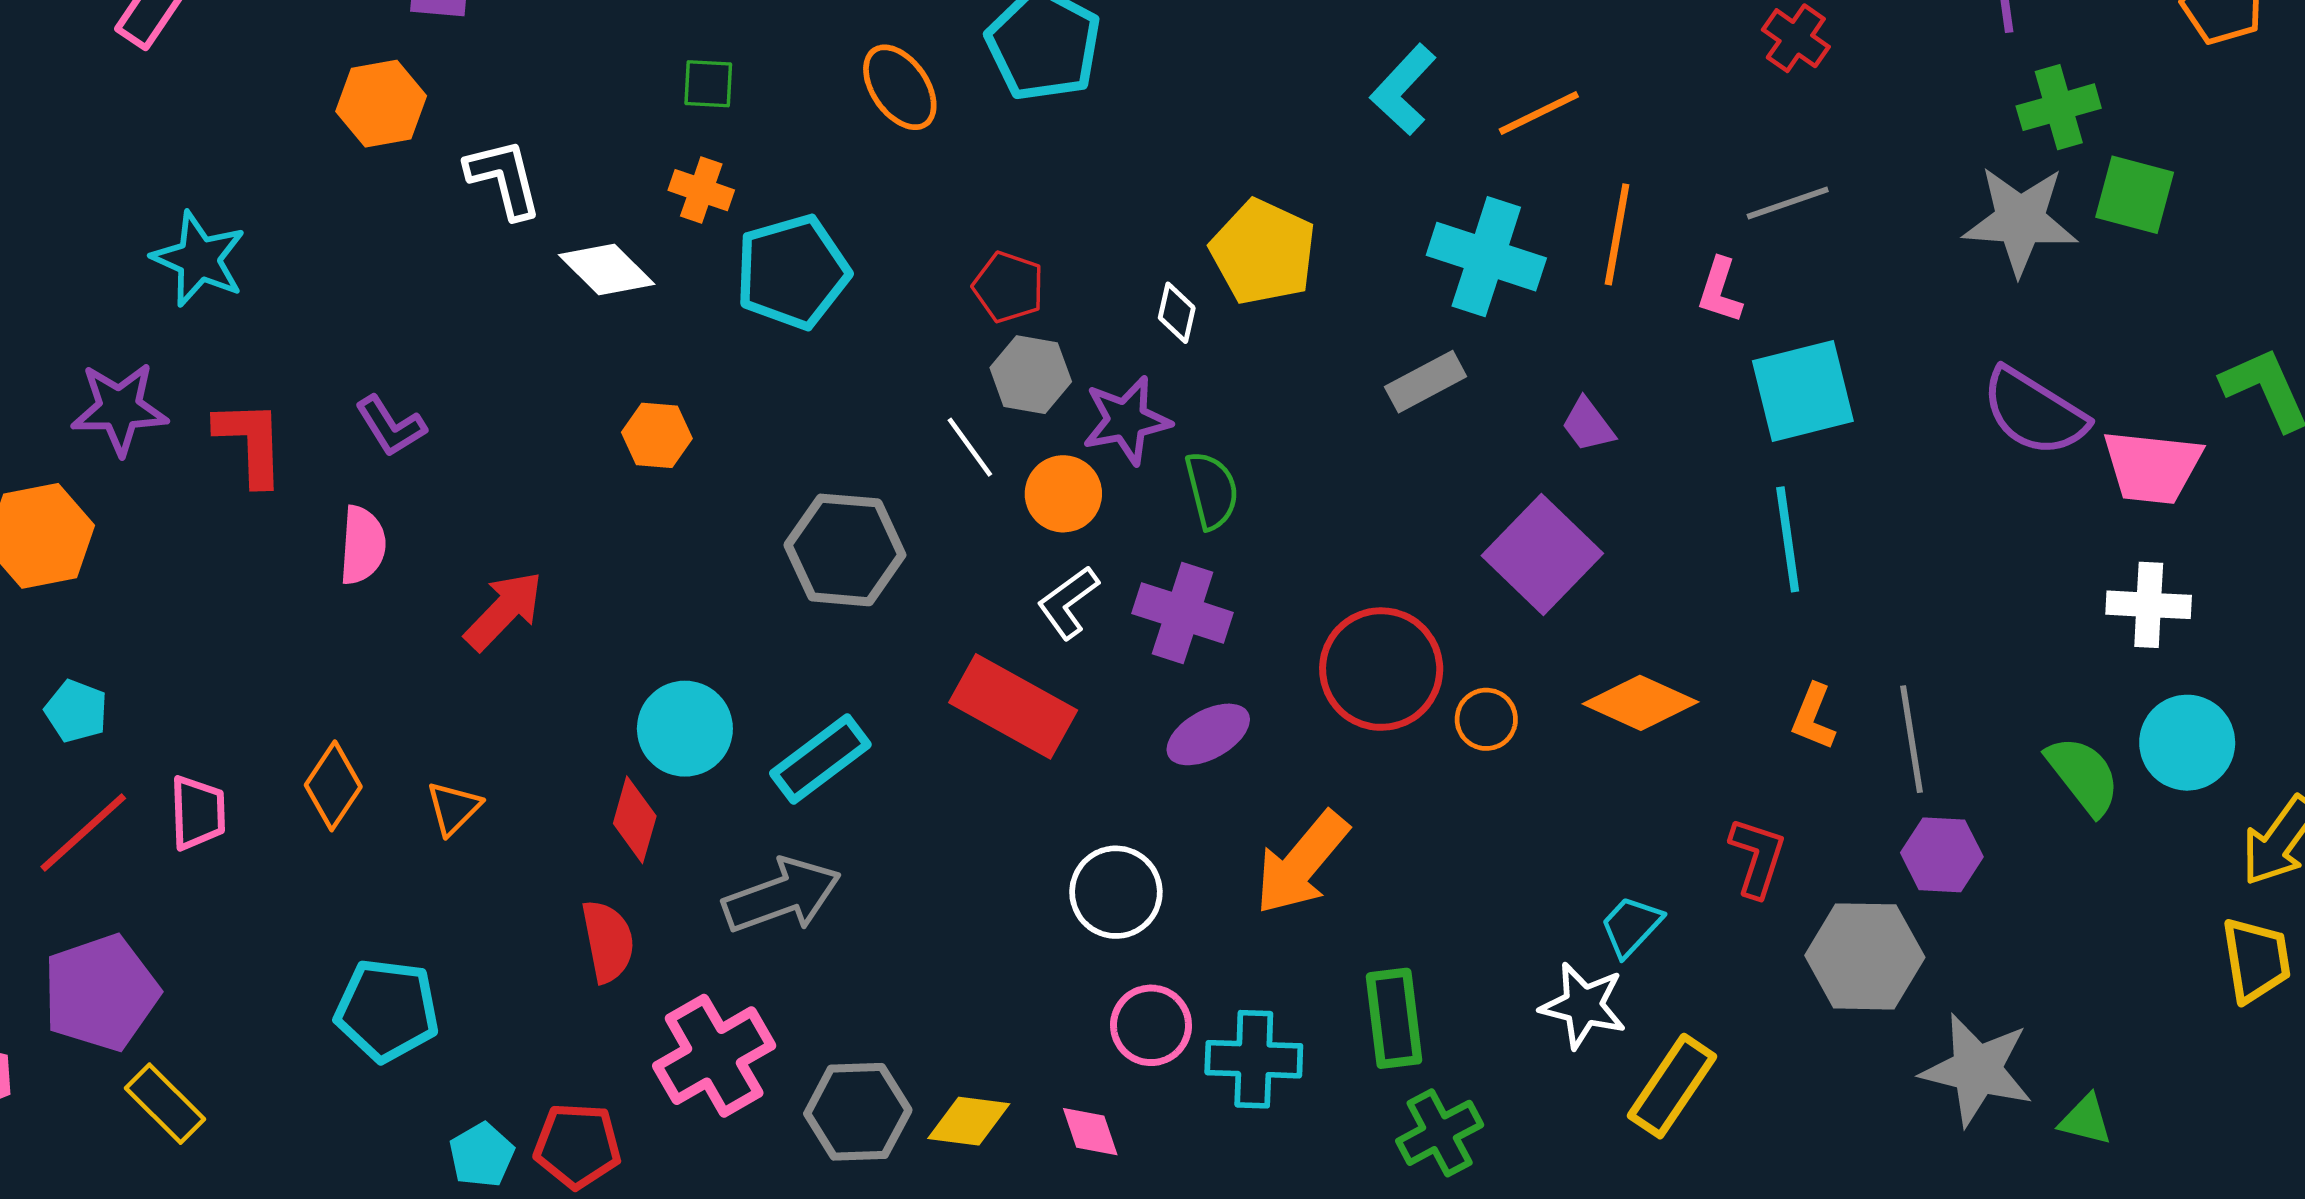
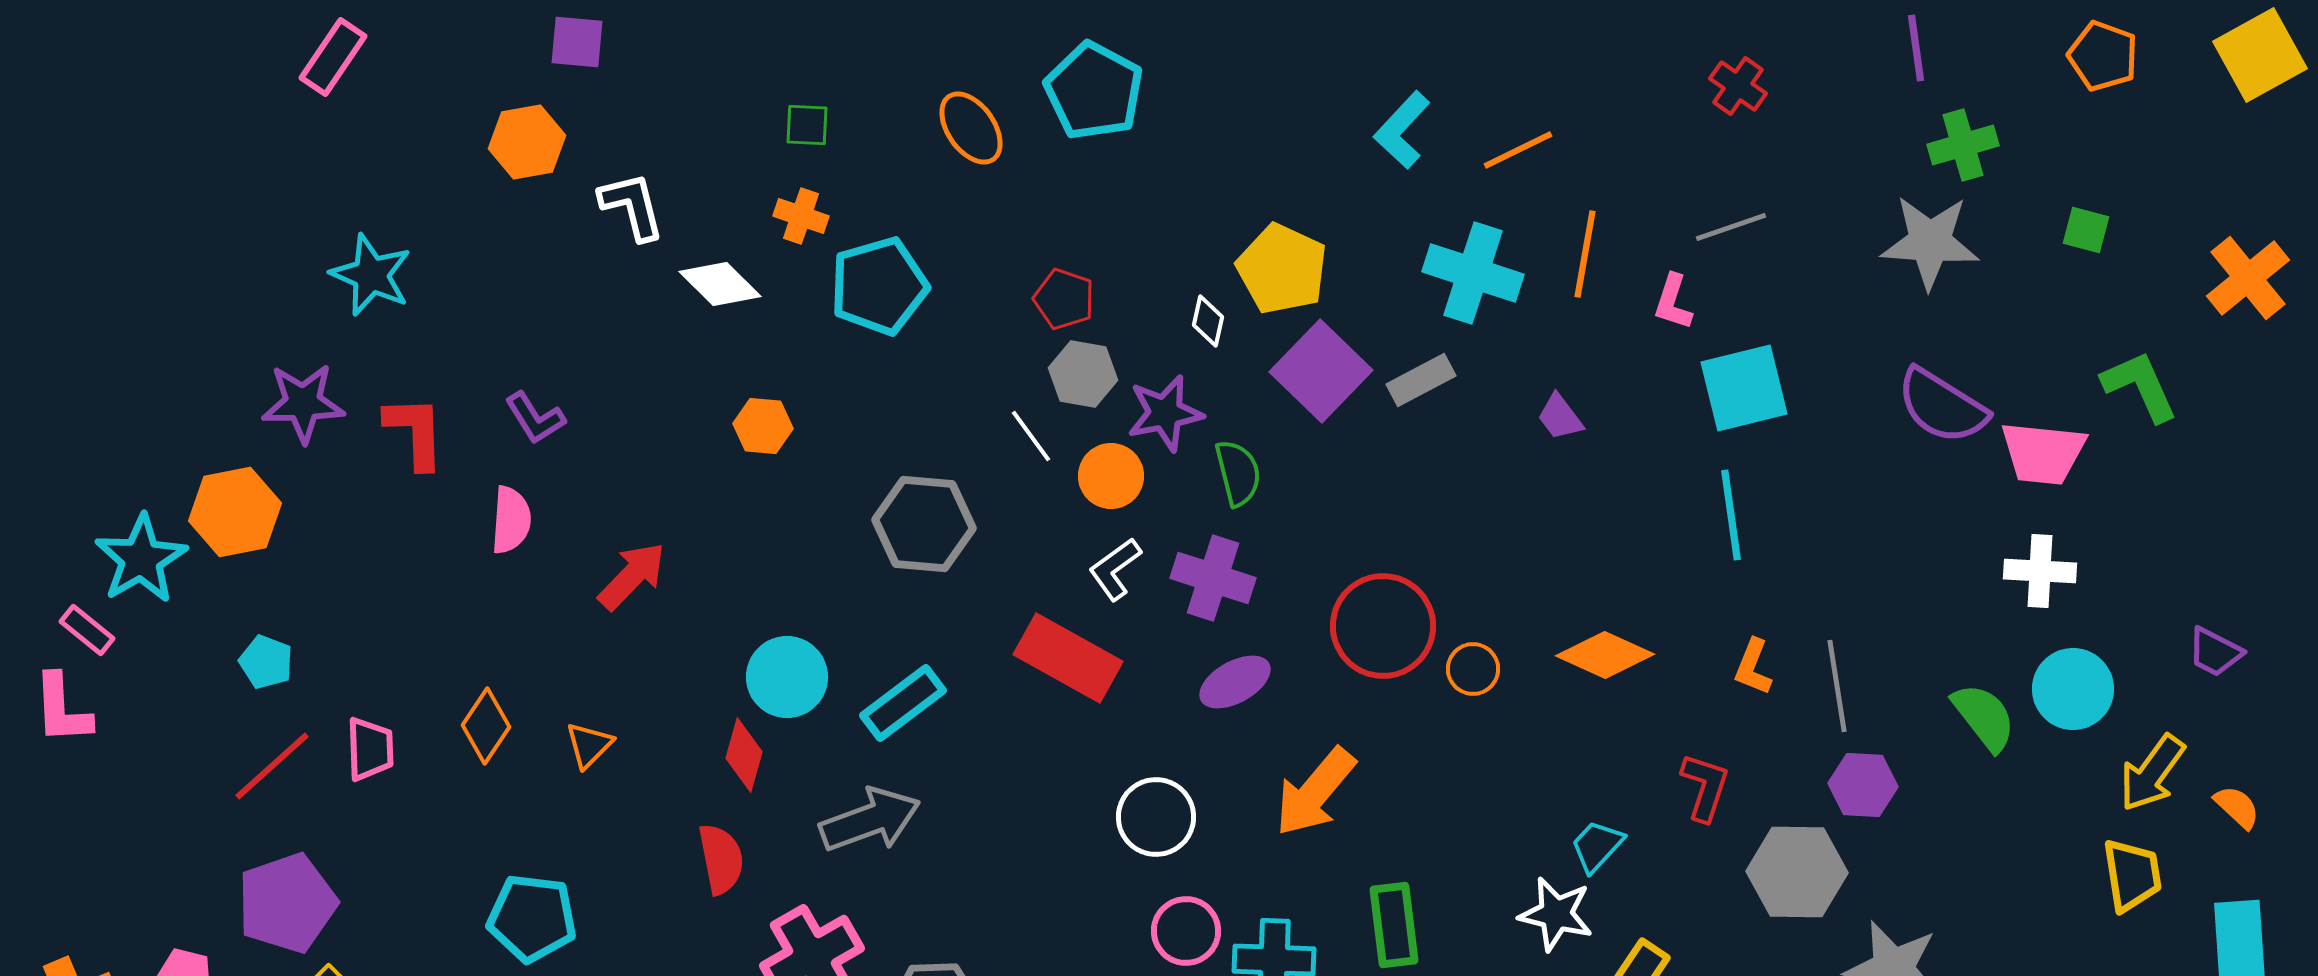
green square: (2135, 195) -> (2086, 230), moved, size x0.7
purple square: (1542, 555) -> (1321, 371), moved

